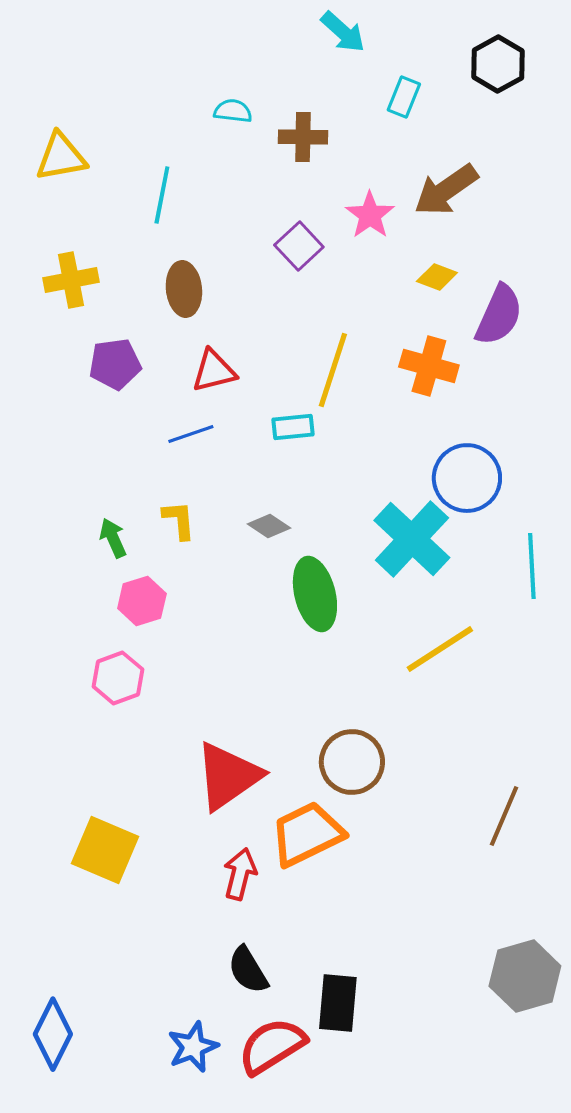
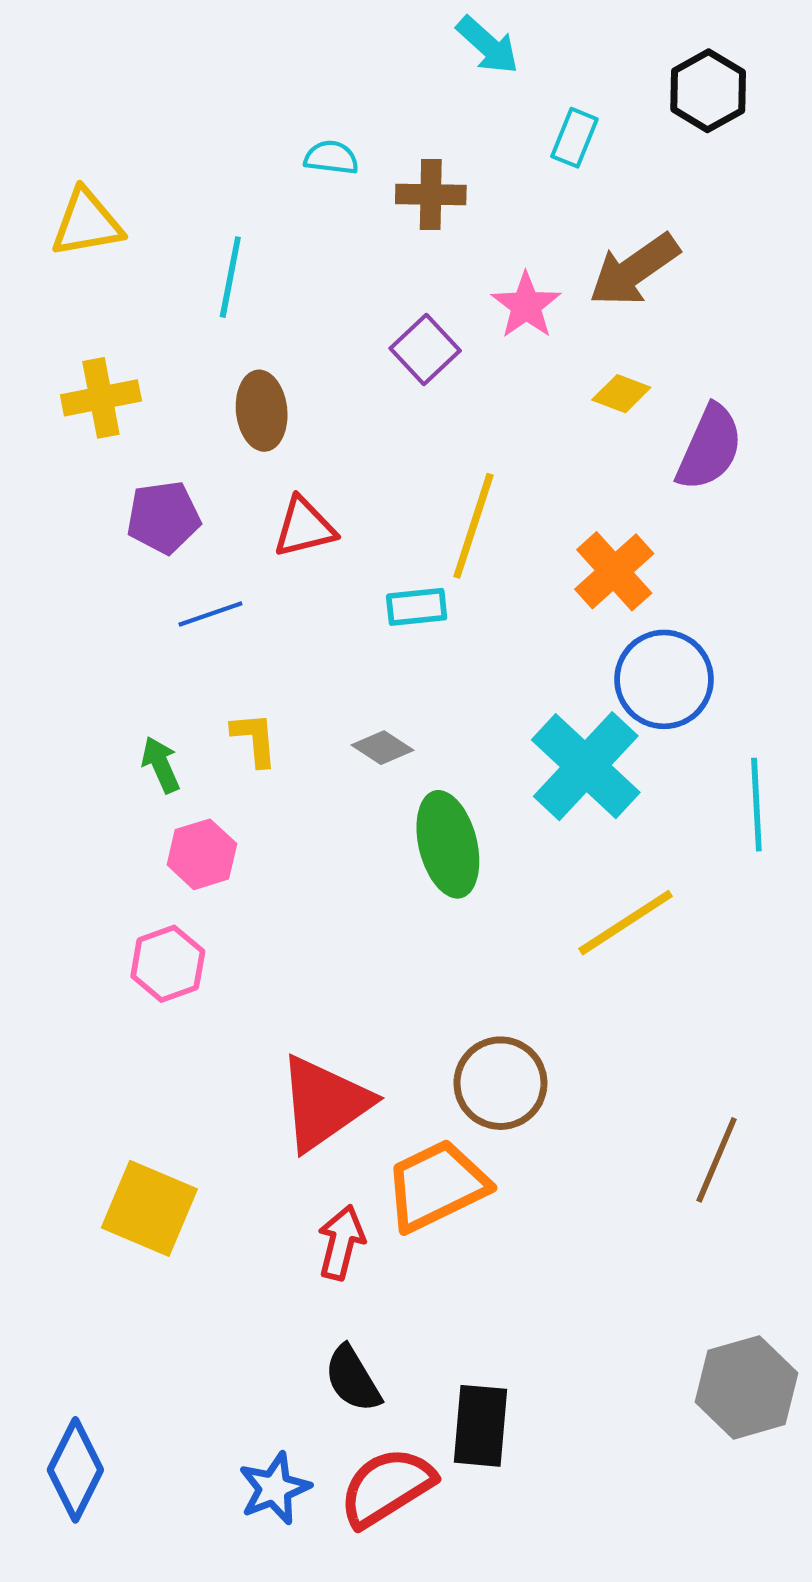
orange cross: (429, 366) -> (614, 571), moved, turned 32
blue line: (191, 434) -> (210, 614), moved

